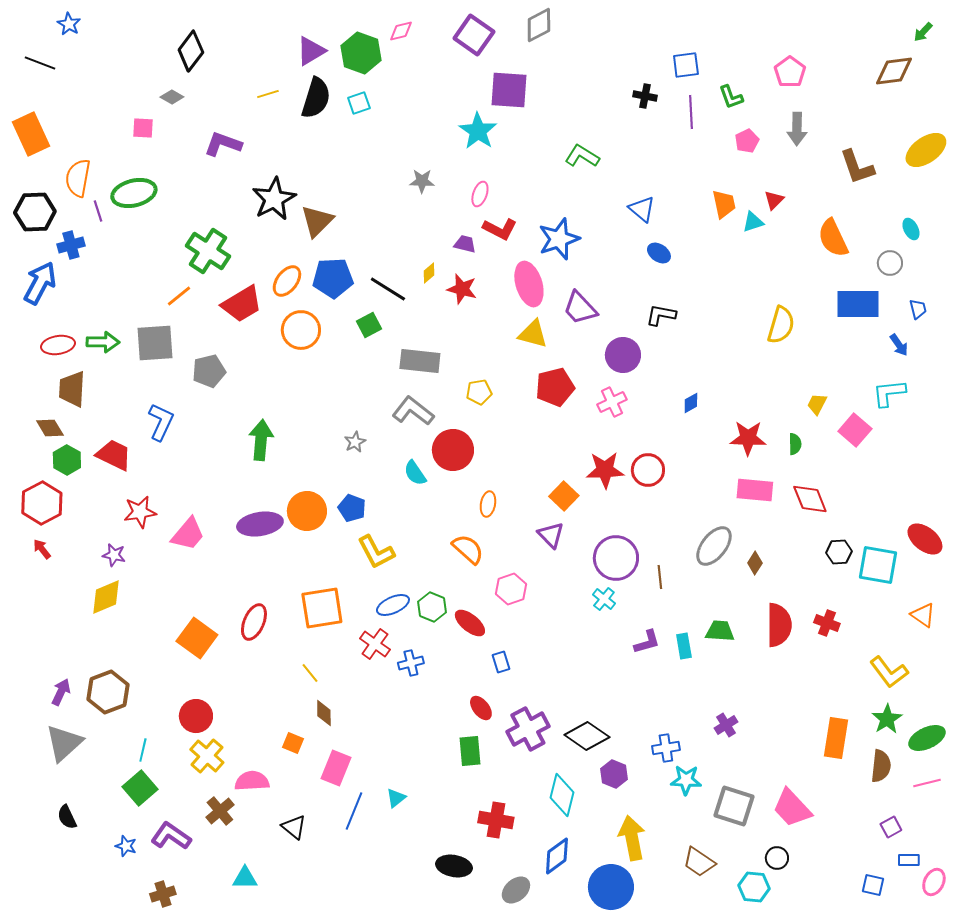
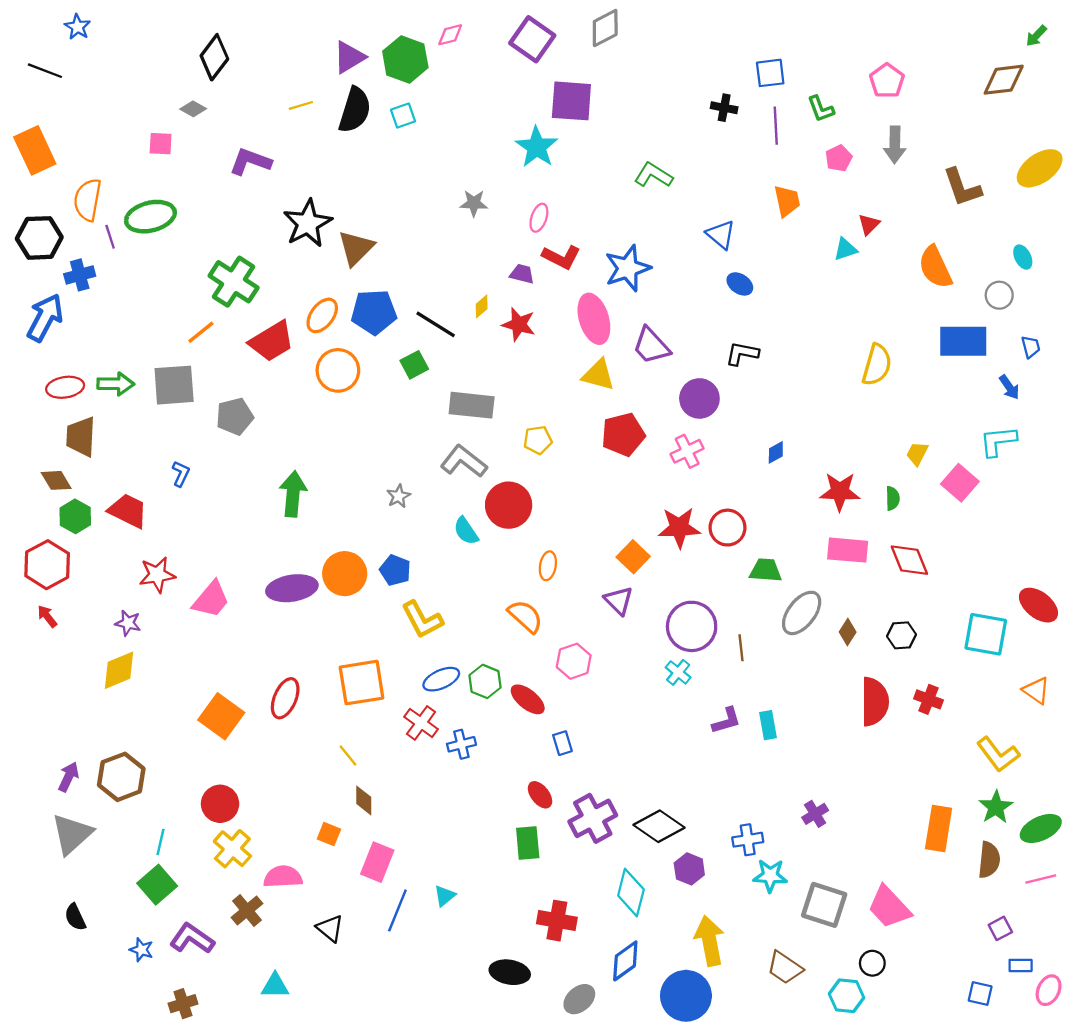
orange trapezoid: (724, 204) -> (787, 201), moved
blue L-shape: (161, 422) -> (181, 474), size x0.6
black hexagon: (839, 552) -> (902, 635), moved
green trapezoid: (720, 631) -> (766, 570), moved

